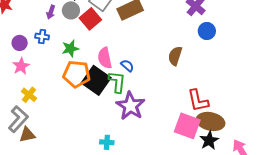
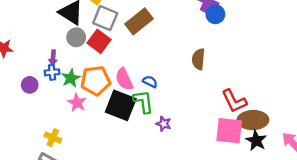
purple arrow: (51, 12) -> (53, 58), moved
blue circle: (207, 31) -> (215, 14), moved
green star: (70, 49) -> (71, 78), moved
pink star: (21, 66) -> (77, 103), moved
orange pentagon: (77, 74) -> (96, 81), moved
purple star: (130, 106) -> (164, 124), size x0.5

